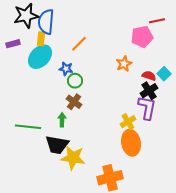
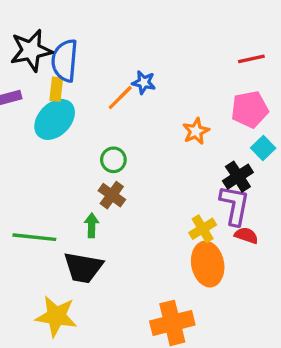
pink pentagon: (142, 37) -> (250, 109), moved
blue star: (66, 69) -> (144, 82), moved
red semicircle: (149, 76) -> (246, 235), moved
yellow star: (73, 158) -> (56, 316), moved

